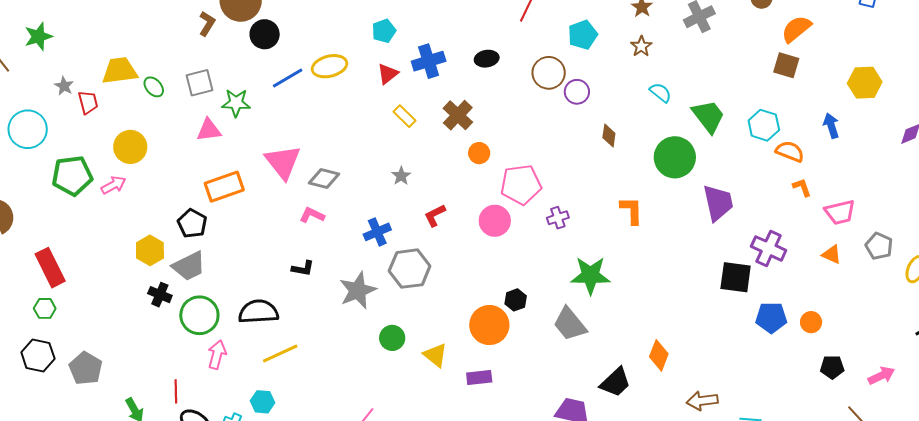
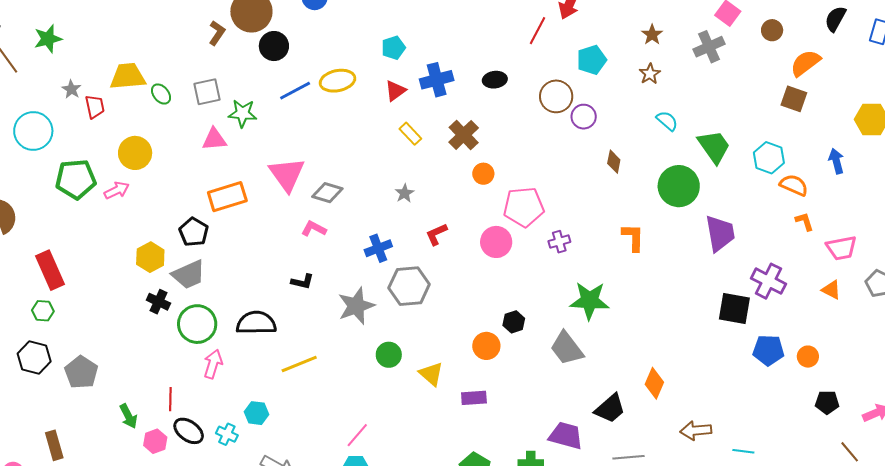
orange circle: (489, 325) -> (486, 346), size x0.7
yellow line: (280, 353) -> (299, 364), moved

